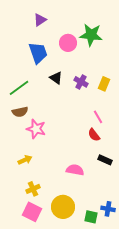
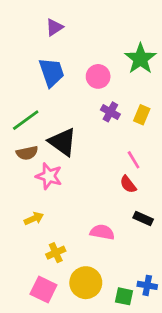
green star: (91, 35) -> (140, 59), moved, turned 30
pink circle: (68, 43) -> (98, 76), moved
black triangle: (56, 78) -> (63, 142), moved, size x1.6
yellow cross: (33, 189) -> (56, 253), moved

